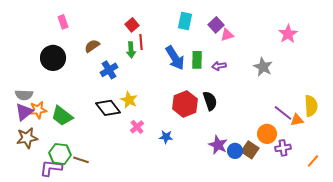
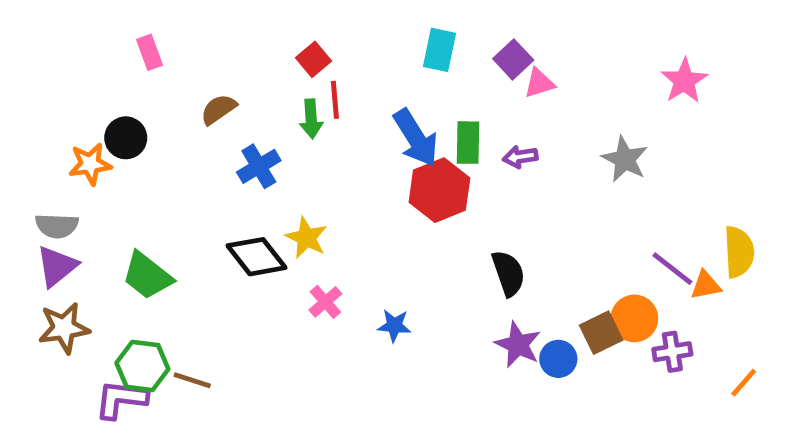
black circle: (53, 58) -> (126, 138), size x0.7
black semicircle: (210, 101) -> (508, 273), moved
red hexagon: (185, 104) -> (439, 190), moved
orange star: (38, 110) -> (90, 164), moved
brown square: (250, 150) -> (601, 333), moved, turned 30

